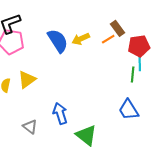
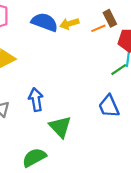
blue semicircle: (58, 41) -> (45, 22), turned -45
green line: (133, 75) -> (119, 70), turned 42

